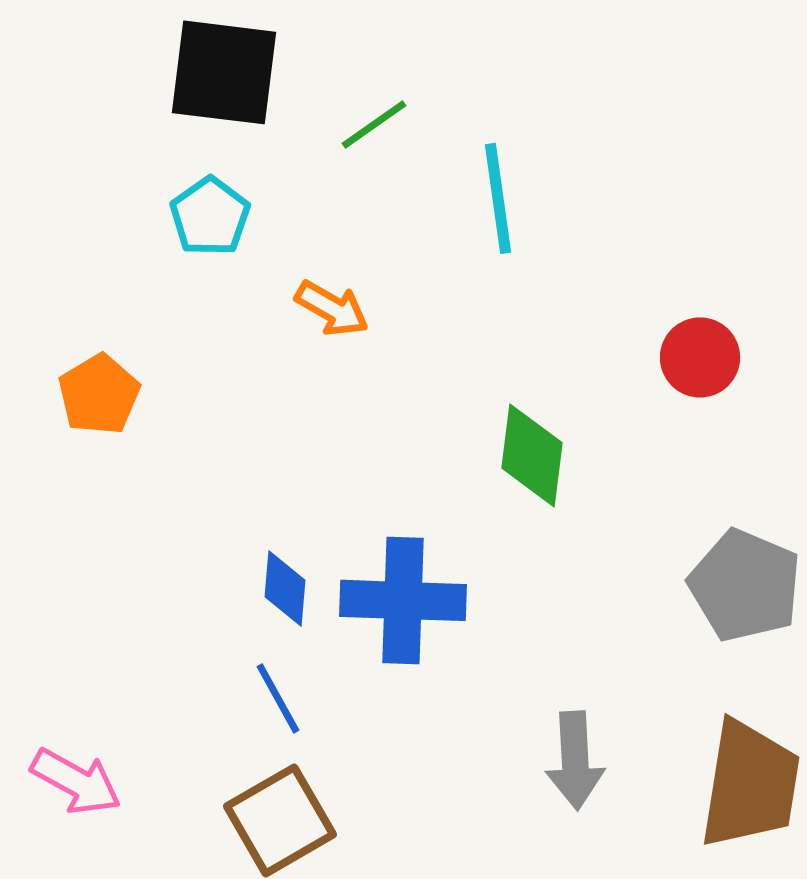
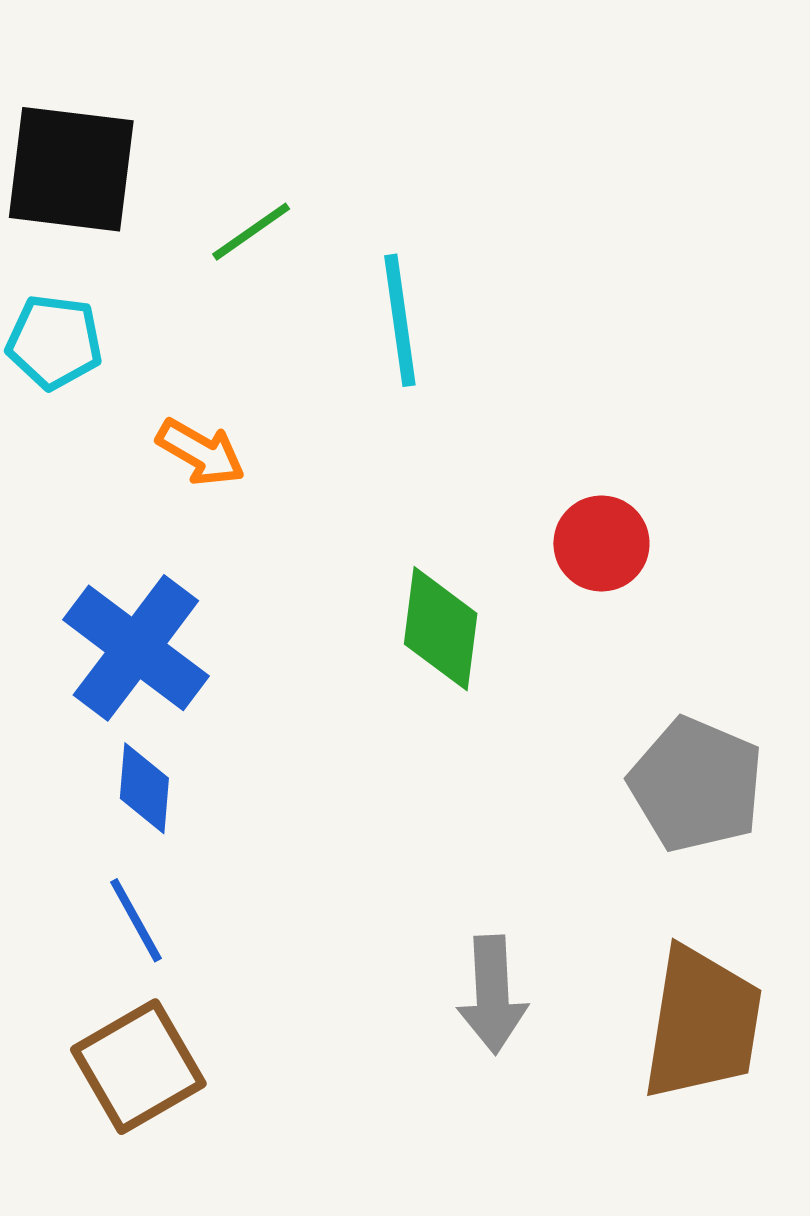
cyan pentagon: (210, 216) -> (54, 342), turned -30
red circle: (700, 357) -> (601, 544), moved
blue cross: (403, 600) -> (136, 648), moved, turned 35

